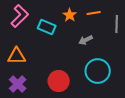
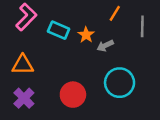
orange line: (94, 13) -> (115, 13), turned -48
orange star: (70, 15) -> (86, 35), moved

